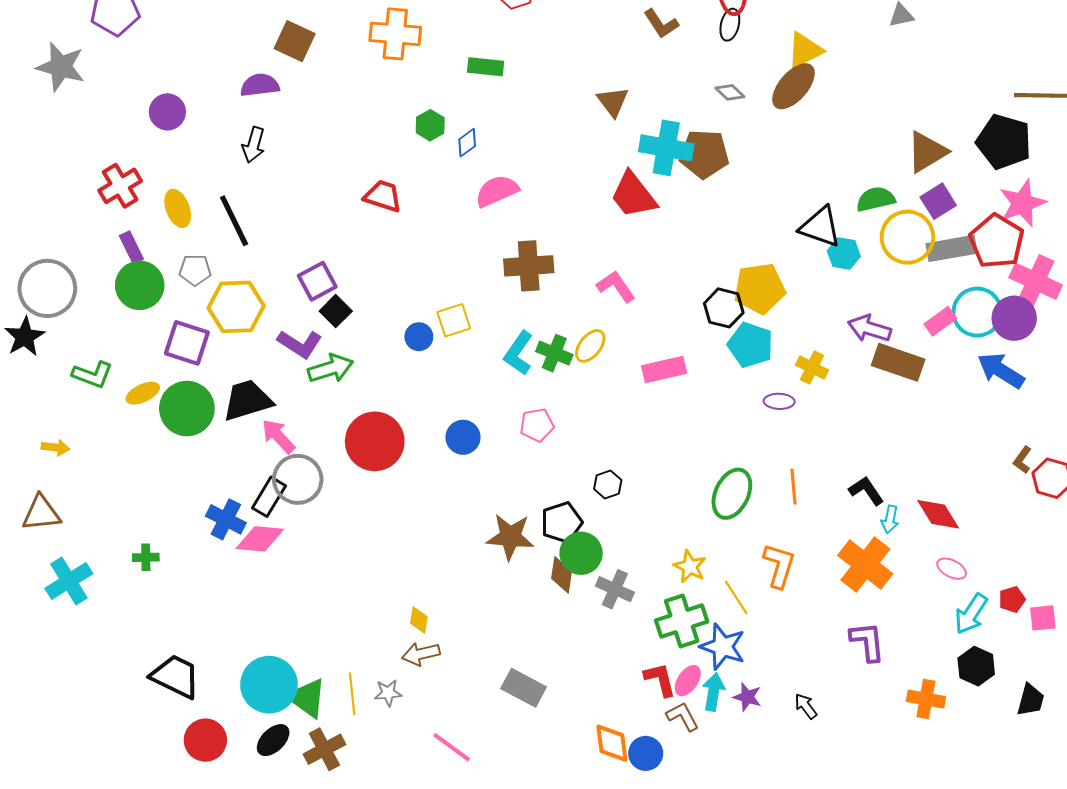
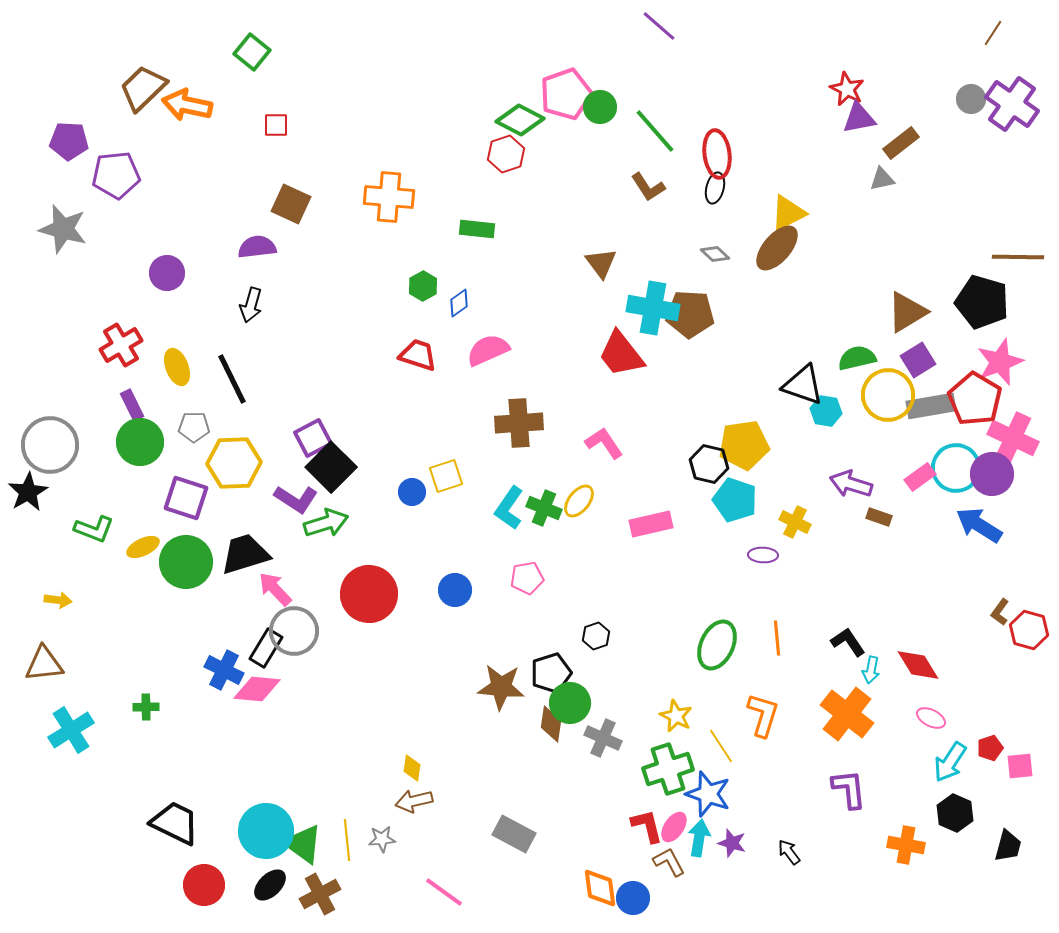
red trapezoid: (383, 196) -> (418, 355), moved
black square: (336, 311) -> (331, 467), size x1.6
brown rectangle: (898, 362) -> (879, 517), size x0.5

